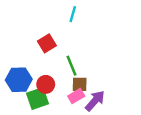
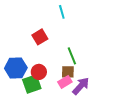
cyan line: (73, 14) -> (62, 12), turned -32
green line: (71, 66) -> (72, 56), moved

